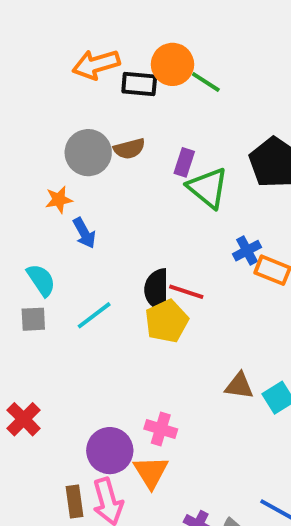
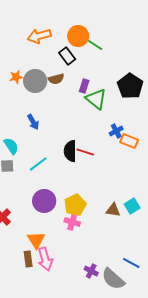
black rectangle: (139, 84) -> (67, 56), moved, turned 48
orange star: (59, 200) -> (16, 77), moved
yellow pentagon: (167, 321) -> (75, 205), moved
brown triangle: (239, 386) -> (113, 210), moved
purple circle: (110, 451) -> (44, 201), moved
orange triangle: (151, 472) -> (36, 240), moved

